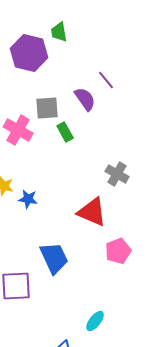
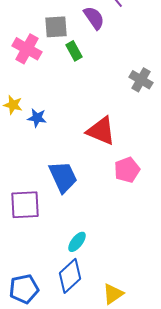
gray cross: (117, 174) -> (141, 80), moved
cyan ellipse: (95, 321) -> (77, 242), moved

